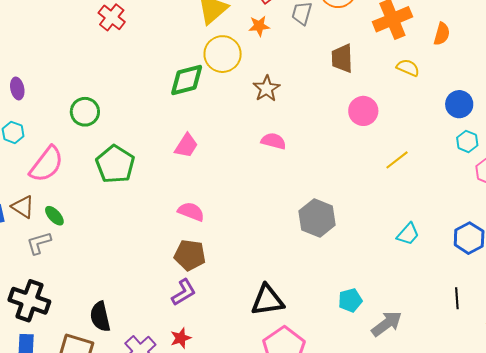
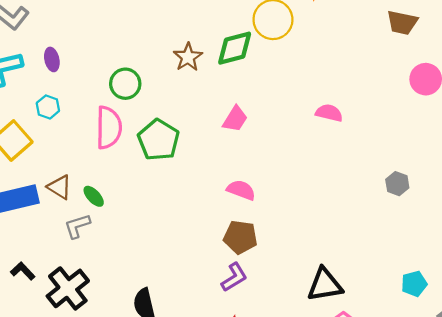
brown trapezoid: (342, 58) -> (402, 23), turned -76
brown star: (266, 89) -> (188, 57), moved
pink semicircle: (47, 164) -> (109, 128), moved, turned -36
gray hexagon: (317, 218) -> (397, 184), moved, size x0.6
black cross: (29, 301) -> (68, 288), turned 33

